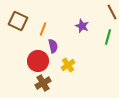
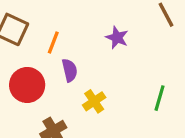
green line: (108, 37) -> (160, 98), moved
red circle: (38, 61) -> (27, 85), moved

